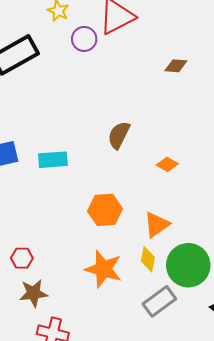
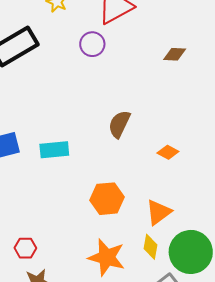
purple circle: (84, 39) -> (92, 44), moved

